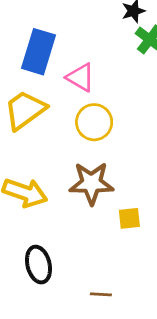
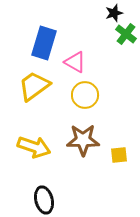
yellow square: (129, 218) -> (119, 155), moved

